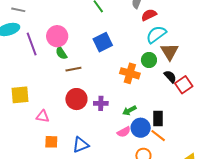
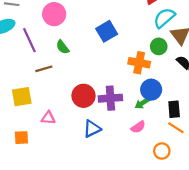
pink circle: (57, 36) -> (54, 14), moved
brown line: (73, 69) -> (44, 69), moved
purple cross: (101, 103) -> (110, 98), size x1.5
blue circle: (141, 128) -> (151, 90), moved
orange square: (51, 142) -> (21, 138), moved
blue triangle: (81, 145) -> (92, 129), moved

